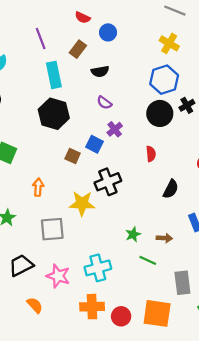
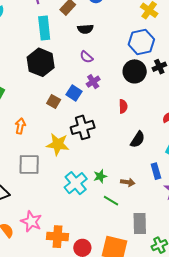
cyan cross: (98, 268) -> (76, 183), moved, turned -30
pink star: (58, 276) -> (31, 221), moved

